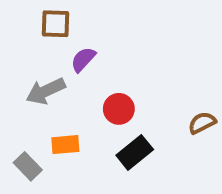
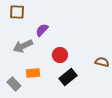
brown square: (55, 24) -> (17, 12), moved
brown semicircle: (202, 123) -> (102, 62), turned 40

